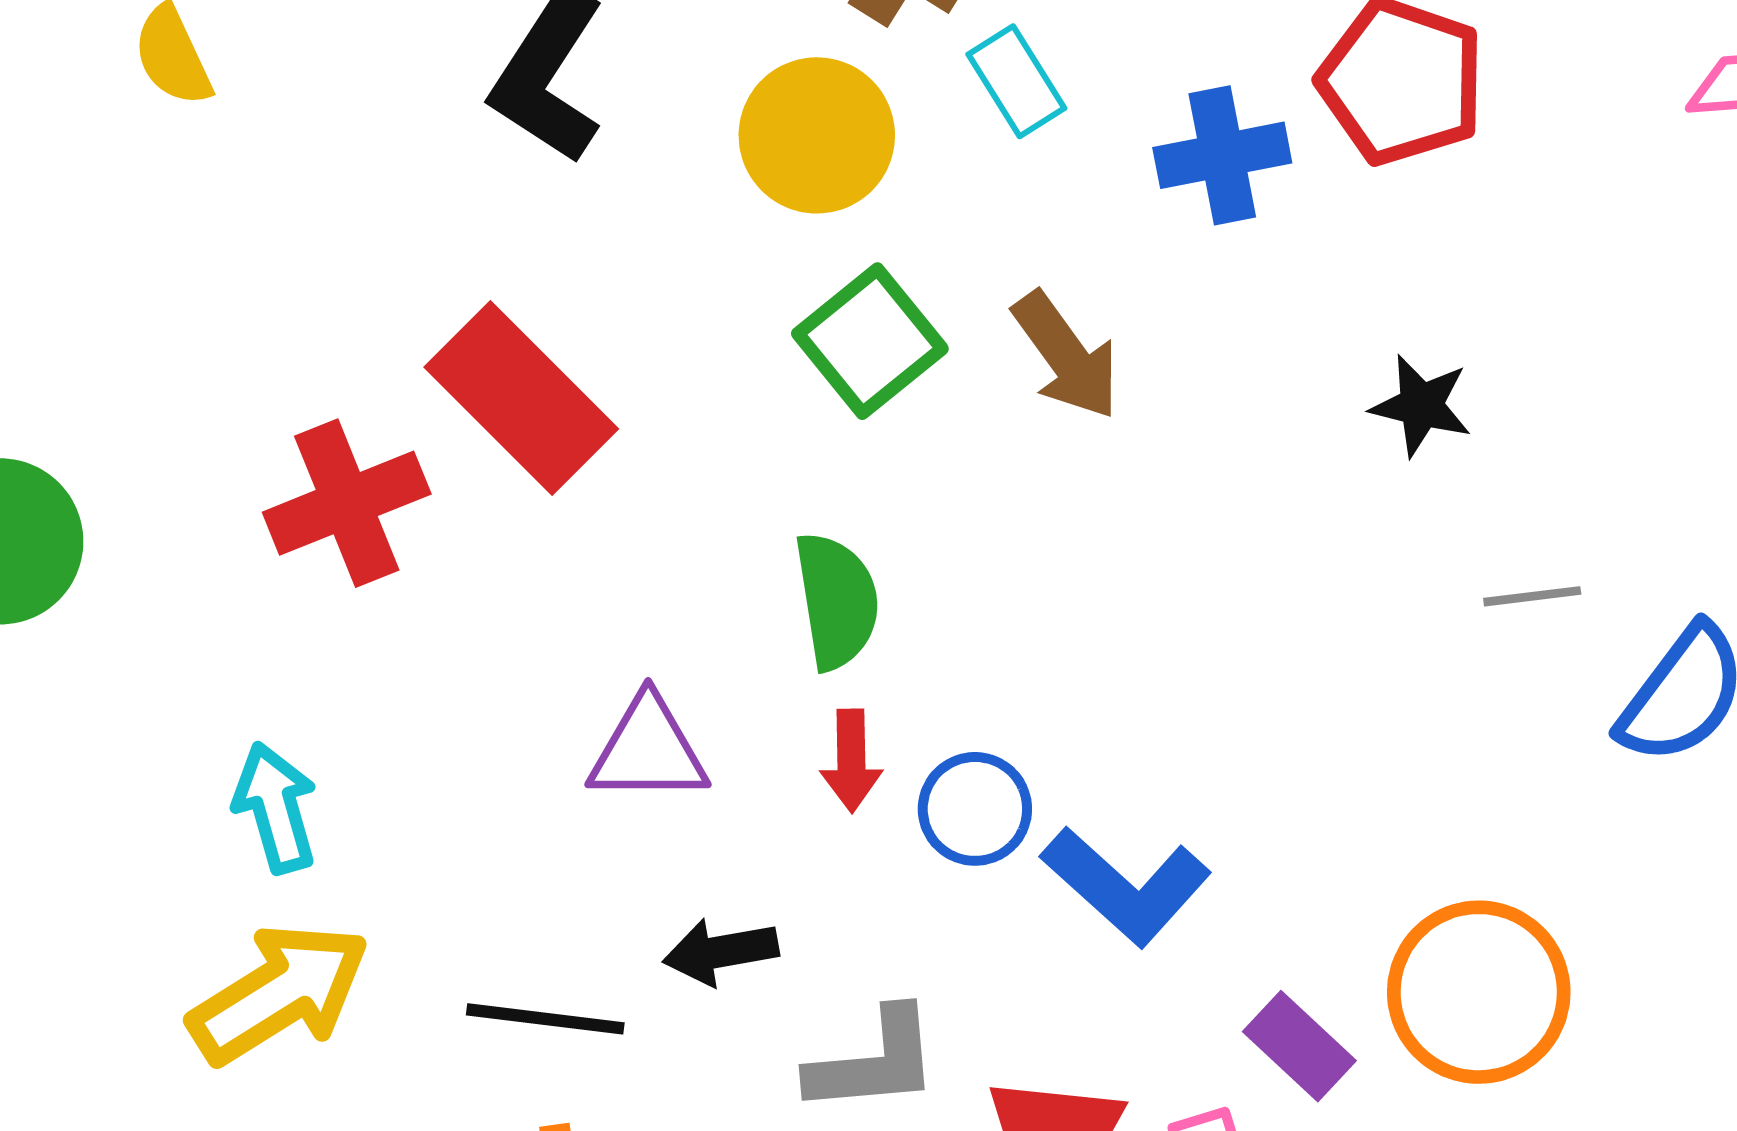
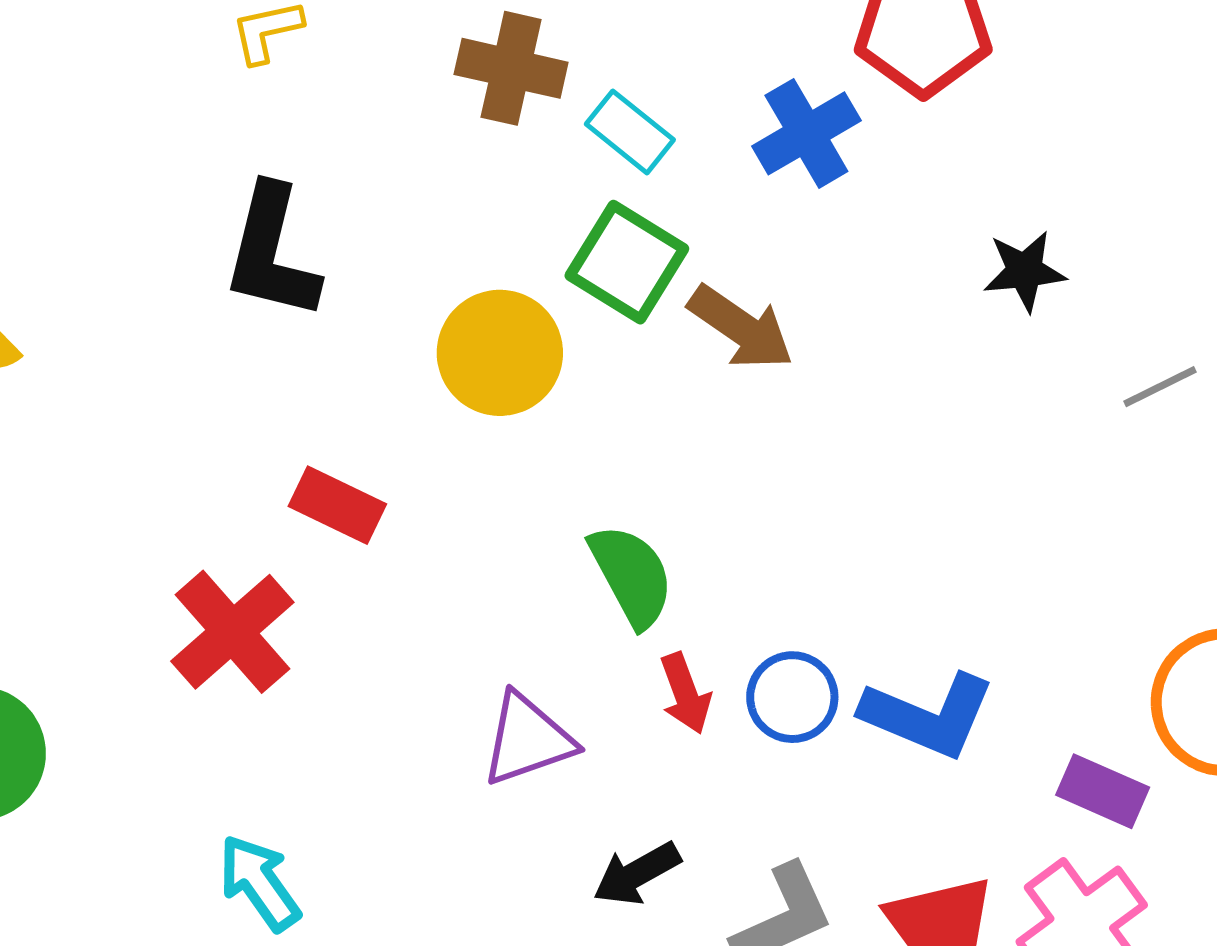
yellow circle: (817, 135) -> (500, 353), moved
green square: (870, 341) -> (627, 262), moved
red rectangle: (521, 398) -> (337, 505), size x0.6

